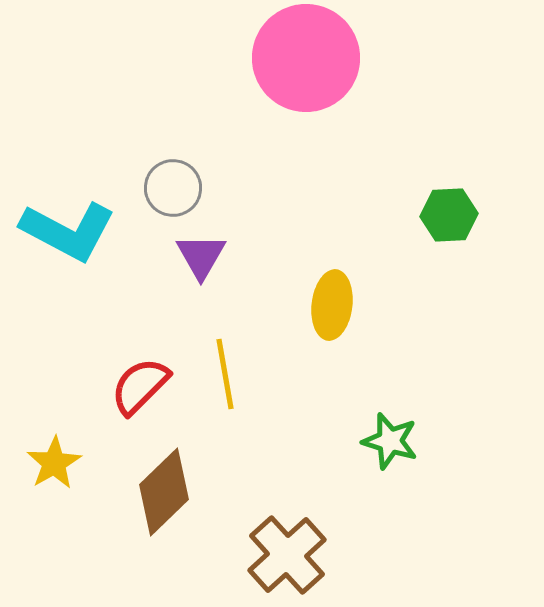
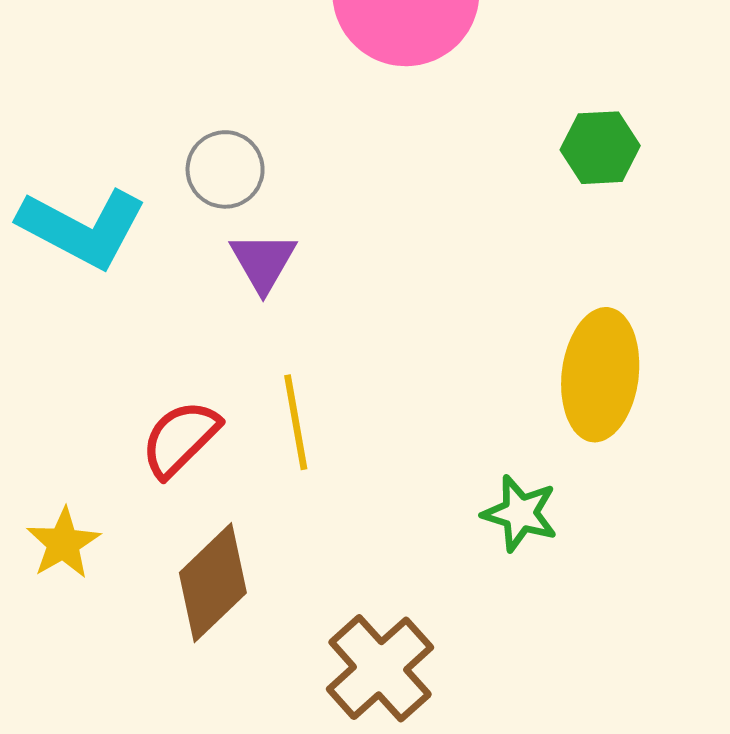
green hexagon: (449, 215) -> (600, 148), moved
yellow ellipse: (332, 305) -> (600, 375), moved, size x1.4

